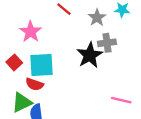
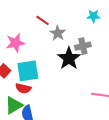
gray star: (97, 18) -> (58, 33), moved
pink star: (31, 32) -> (15, 43), turned 30

